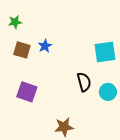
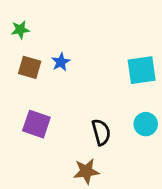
black semicircle: (84, 82) -> (101, 132), moved

